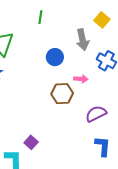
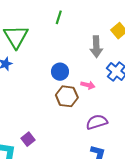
blue circle: (55, 57) -> (60, 72), moved

